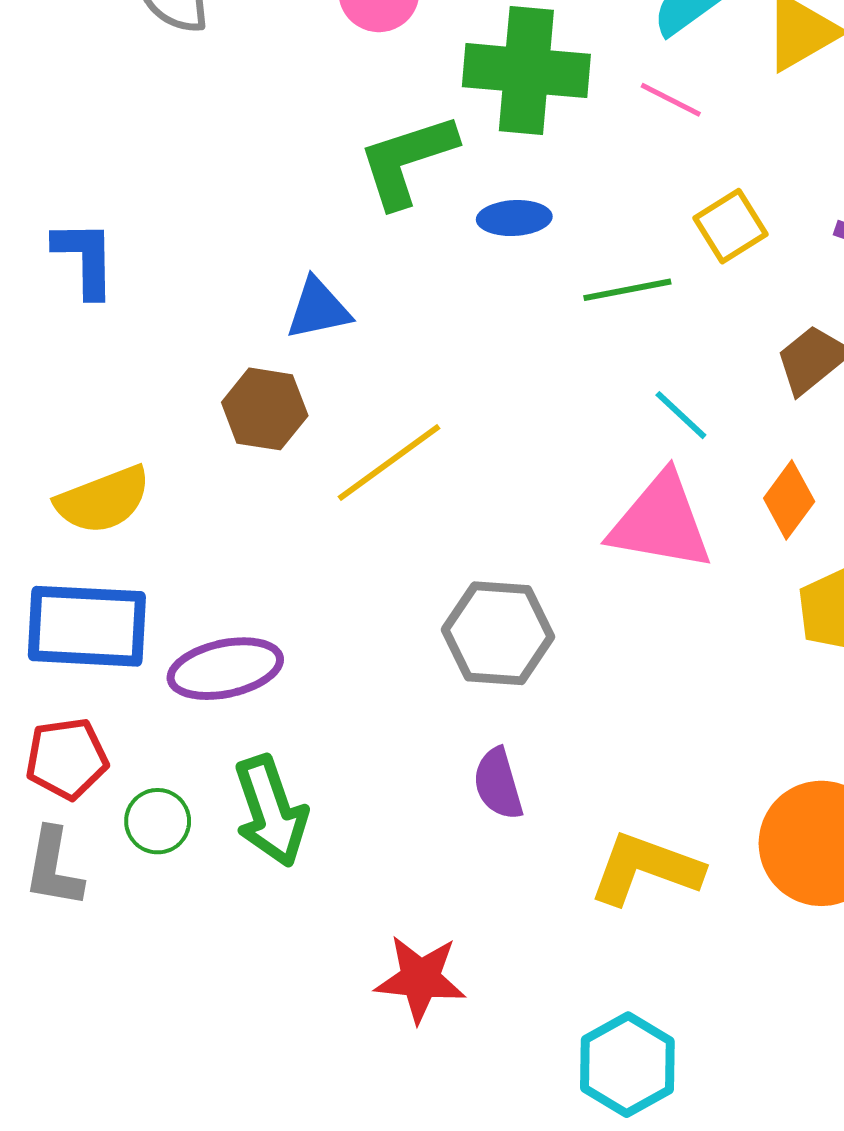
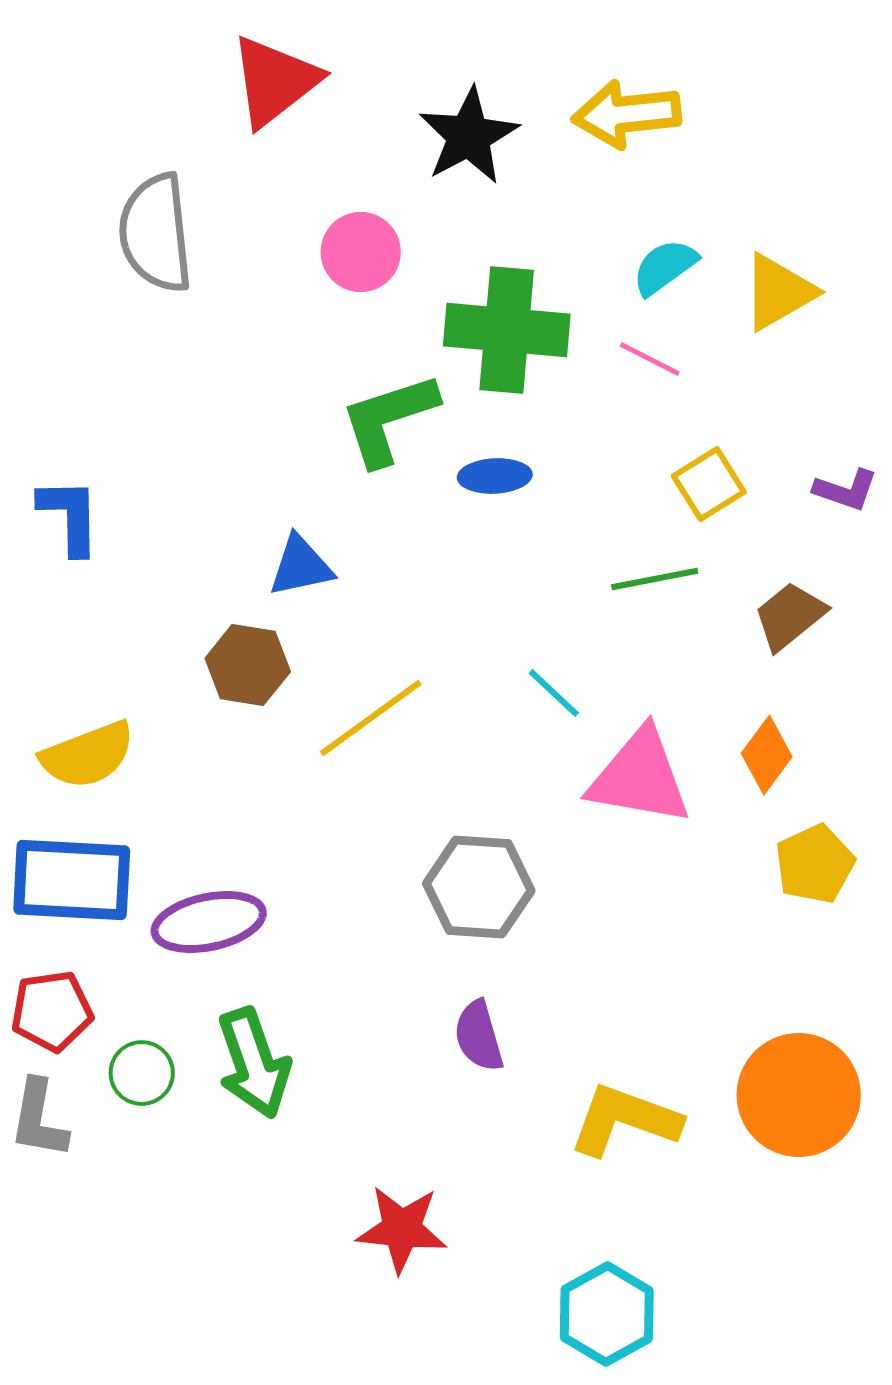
green line: (627, 290) -> (655, 579), moved
cyan line: (681, 415) -> (554, 693), moved

